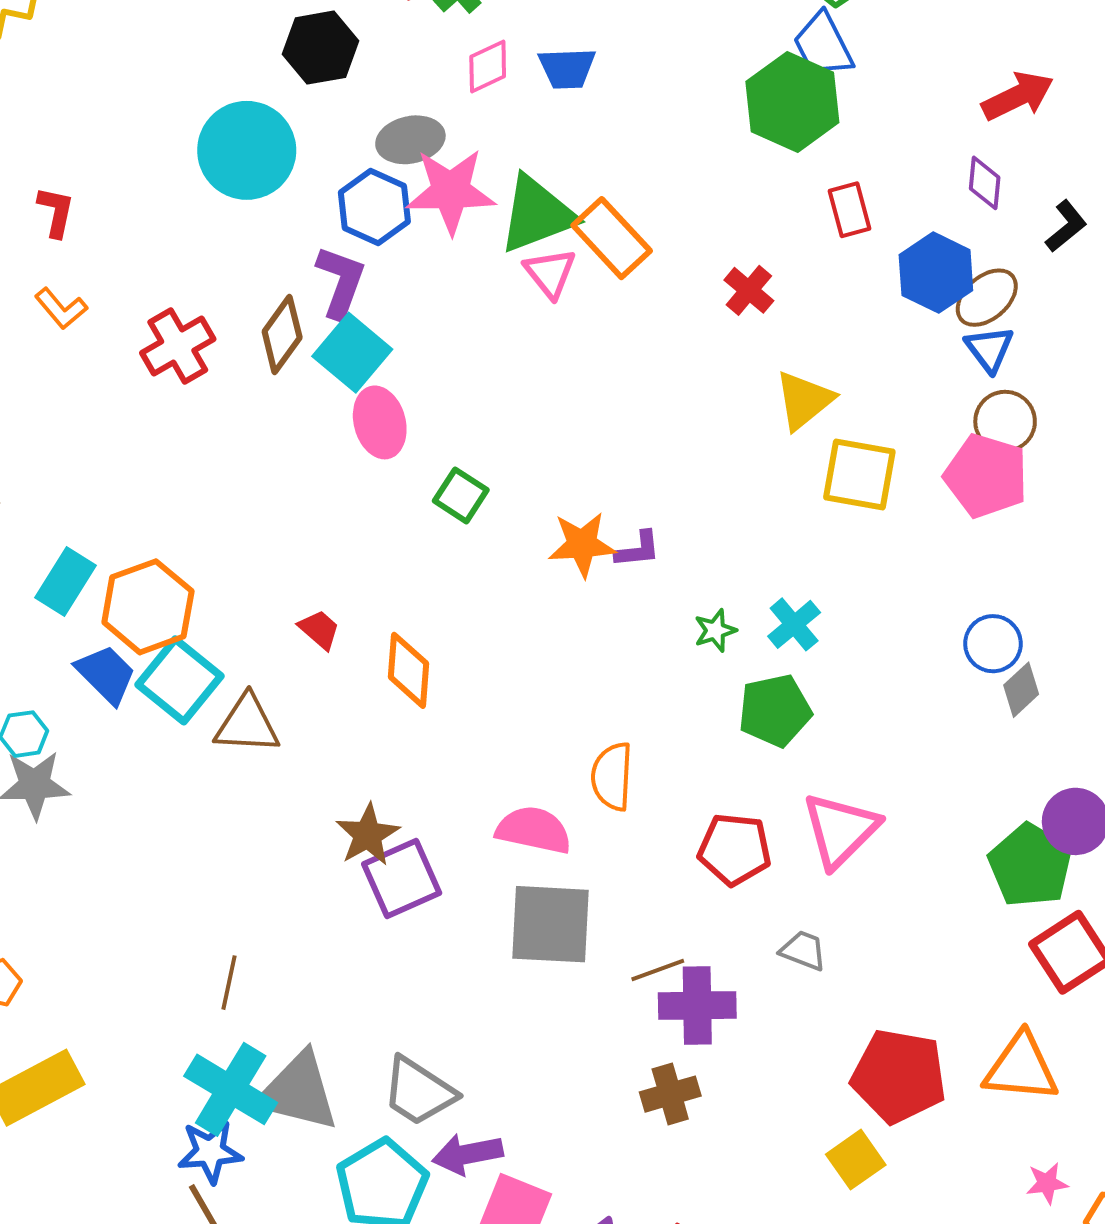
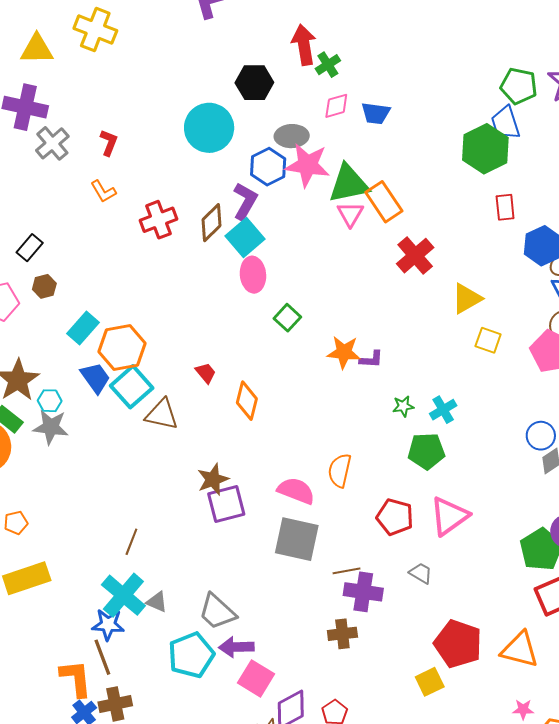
red cross: (749, 290) -> (415, 256), moved, size x1.5
yellow square: (859, 475) -> (488, 340), size x0.7
gray triangle: (298, 1092) -> (157, 602), size x0.5

